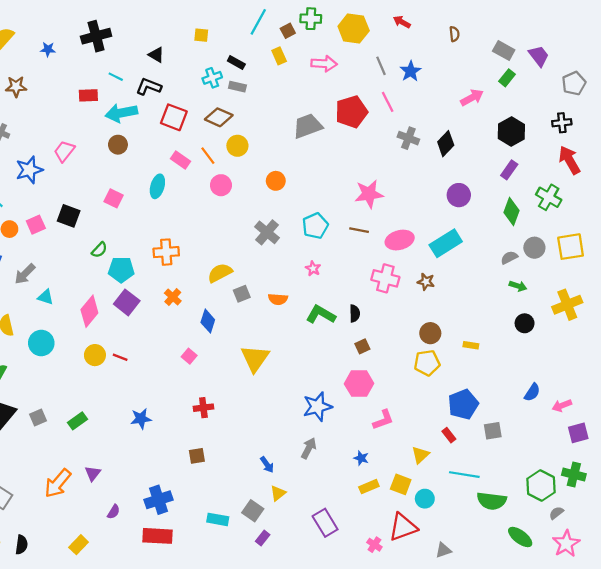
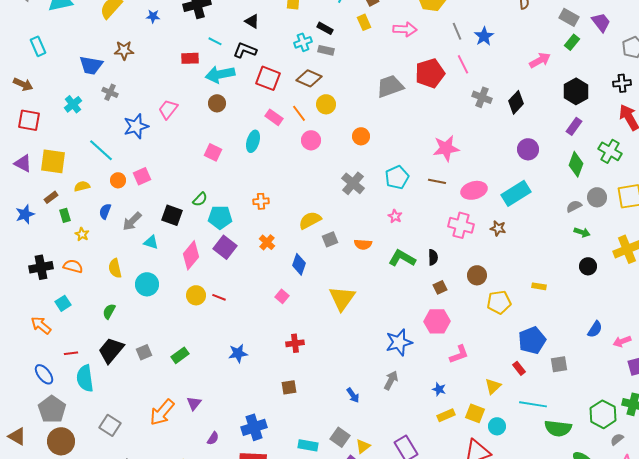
black square: (69, 216) -> (172, 215), moved
orange cross: (166, 252) -> (261, 201), size x0.7
brown circle: (430, 333) -> (477, 275), moved
yellow triangle: (278, 493) -> (363, 446), moved

